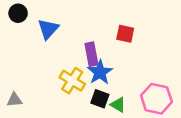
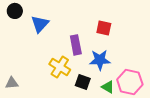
blue star: (100, 72) -> (100, 60), moved, turned 30
green triangle: (118, 105) -> (108, 87), moved

